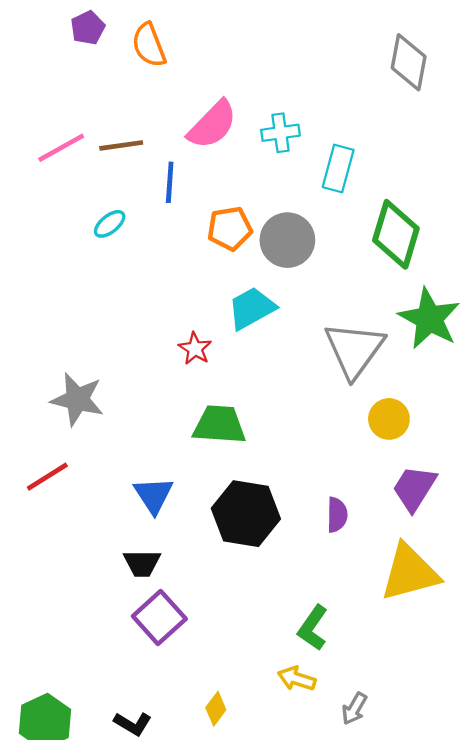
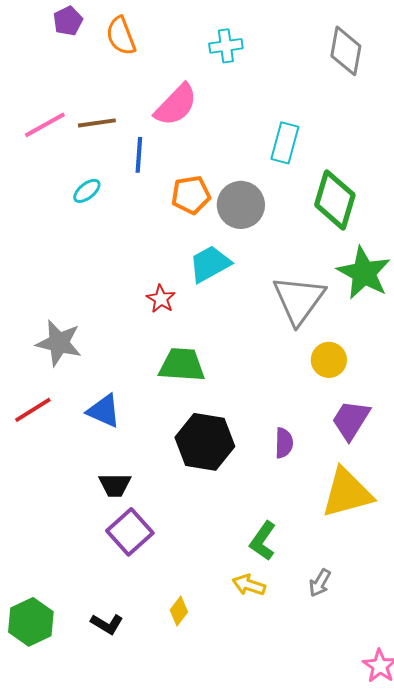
cyan cross: (280, 133) -> (226, 46), moved
blue triangle: (154, 495) -> (104, 411), moved, turned -33
gray arrow: (354, 709) -> (320, 583), moved

